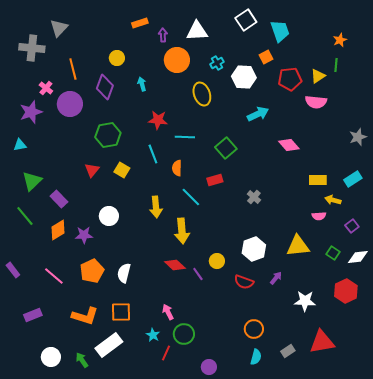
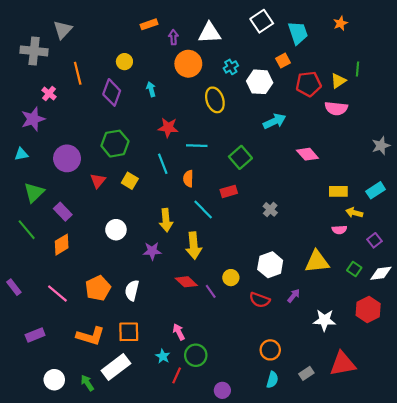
orange star: (340, 40) -> (340, 23), moved
purple circle: (70, 104) -> (67, 158), moved
purple star: (84, 235) -> (152, 251), moved

